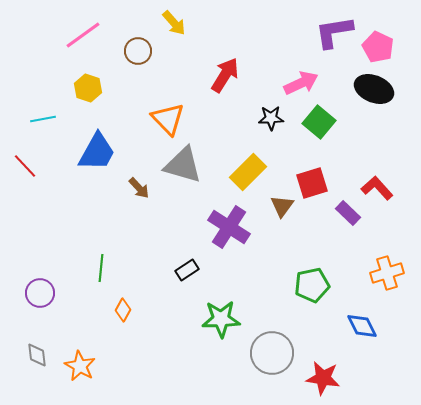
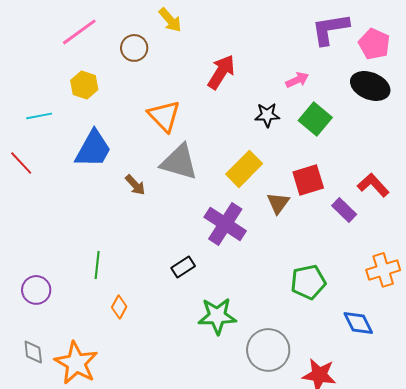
pink arrow: (301, 83) -> (297, 80), size x0.7
orange star: (80, 366) -> (76, 363), size x1.4

